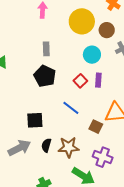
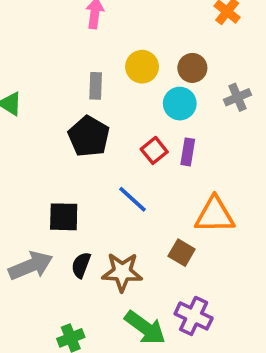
yellow circle: (82, 21) -> (142, 67), moved, size x0.7
brown circle: (107, 30) -> (192, 68), moved
brown square: (96, 127) -> (182, 253), moved
purple cross: (103, 157) -> (194, 316), moved

